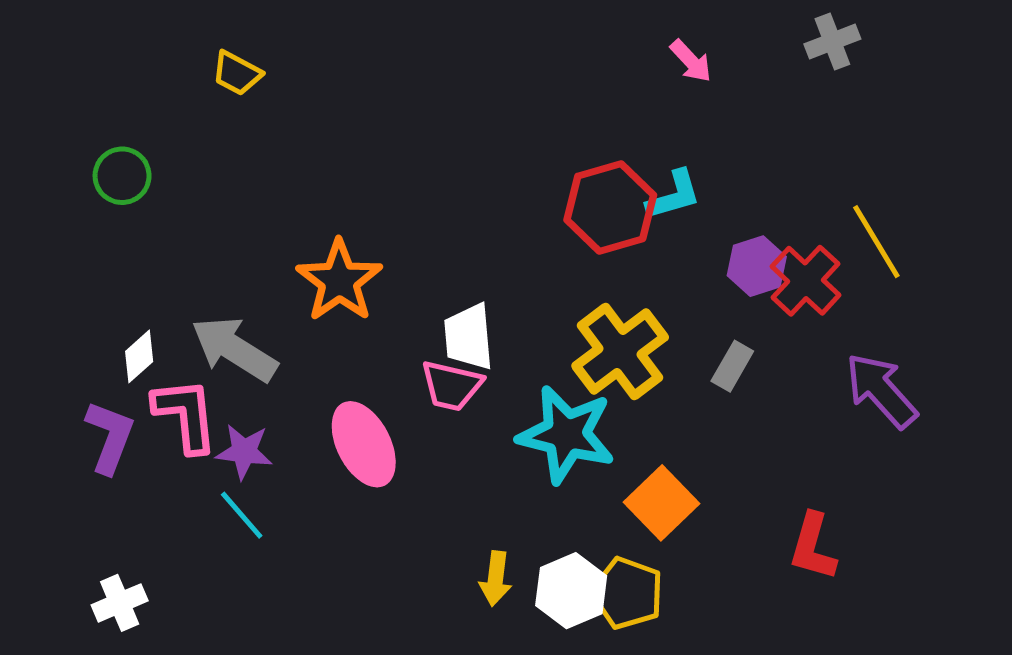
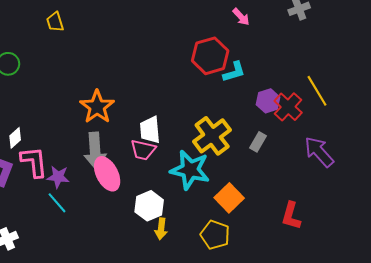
yellow trapezoid: (237, 73) -> (55, 22), turned 45
red hexagon: (610, 207) -> (210, 56), moved
gray arrow: (234, 349) -> (95, 151), moved, turned -126
white hexagon: (571, 591) -> (149, 206), moved

